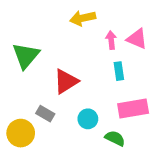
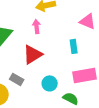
pink arrow: (111, 40) -> (37, 26), moved

